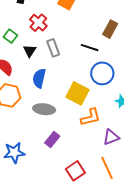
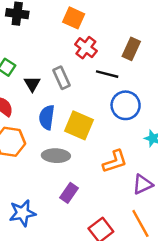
red cross: (38, 23) -> (86, 48), moved
yellow square: (77, 93) -> (79, 125), moved

